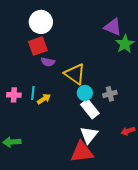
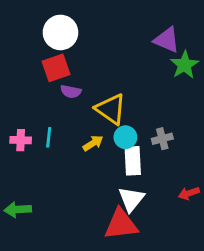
yellow arrow: (44, 99) -> (93, 143), moved
white rectangle: (90, 109) -> (133, 161), turned 36

